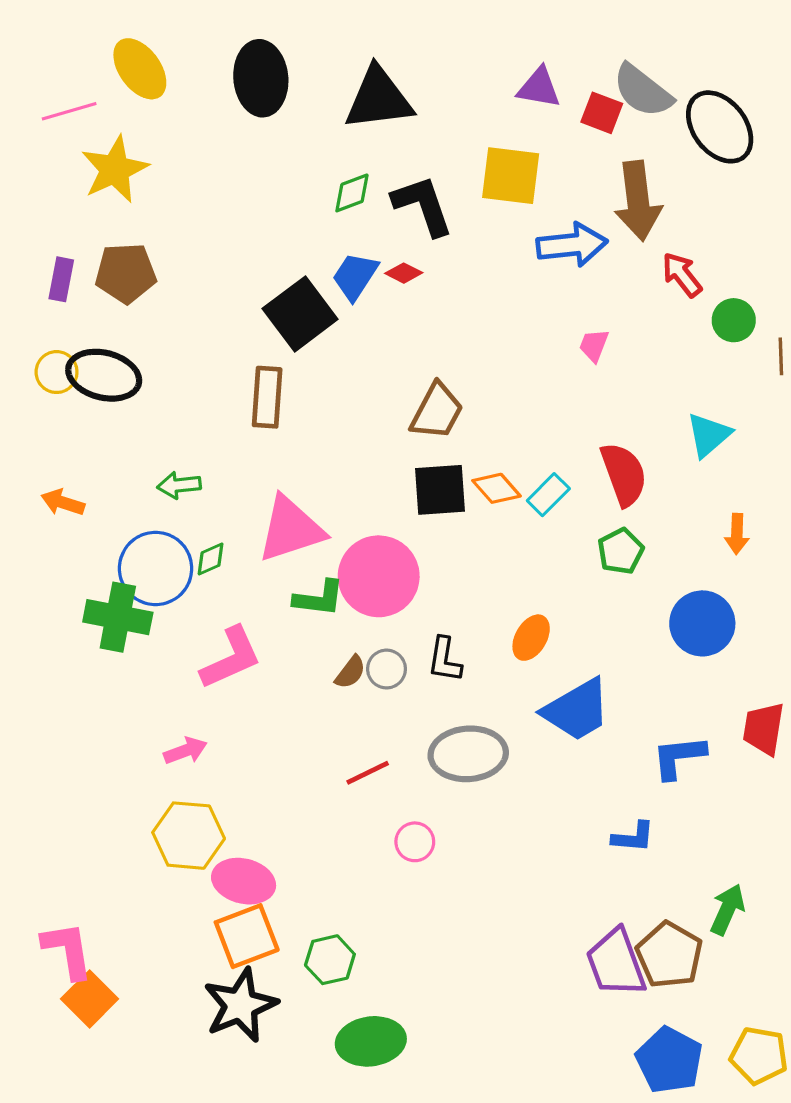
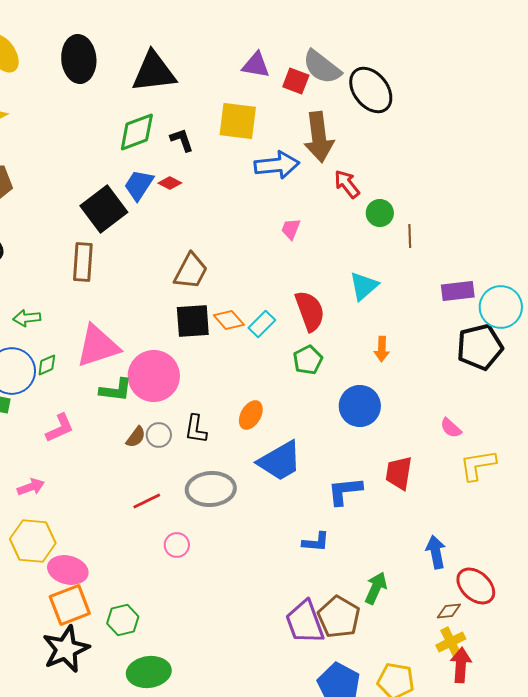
green diamond: (352, 193) -> (137, 132), size x1.5
black L-shape: (423, 206) -> (182, 140), size x0.6
pink L-shape: (231, 658) -> (60, 428), size x0.7

